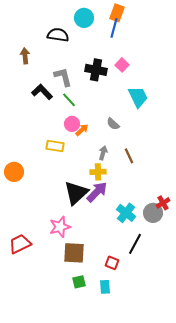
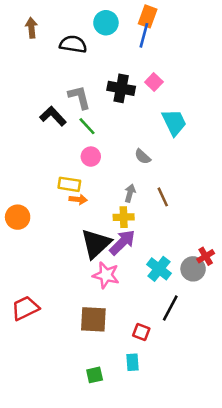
brown arrow: (25, 56) -> (31, 28), moved
orange arrow: (82, 130) -> (78, 199), moved, turned 48
pink star: (60, 227) -> (106, 275), moved, turned 30
green square: (79, 282) -> (95, 375), moved

